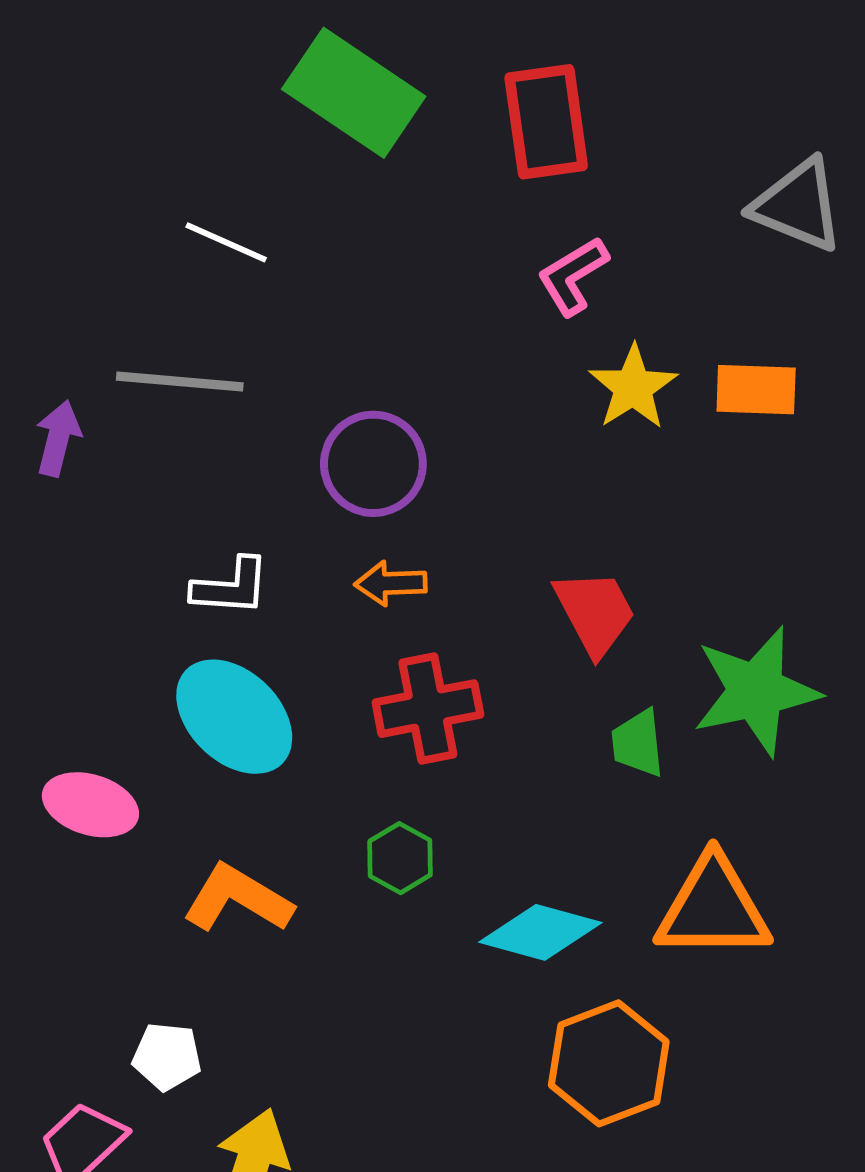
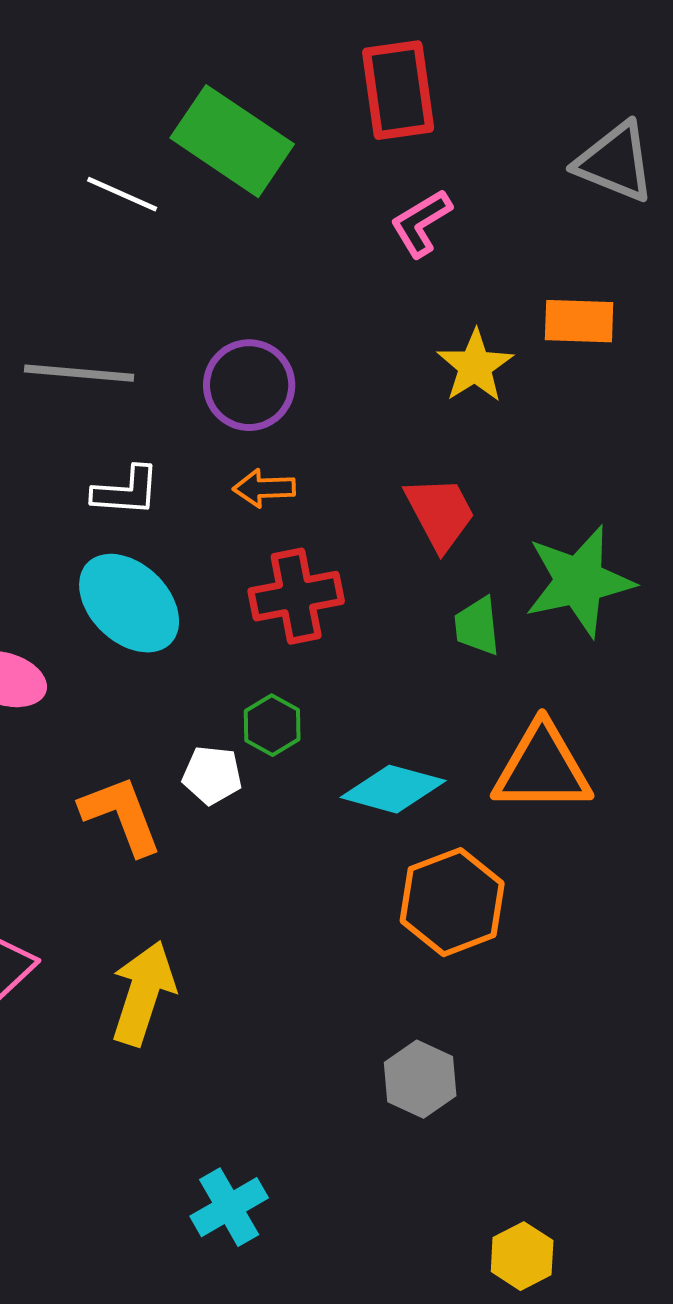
green rectangle: (354, 93) -> (232, 141), moved
gray line: (180, 382) -> (79, 373), moved
yellow star: (633, 387) -> (475, 366), moved
orange L-shape: (238, 899) -> (121, 815), moved, turned 38
white pentagon: (167, 1056) -> (212, 775), moved

